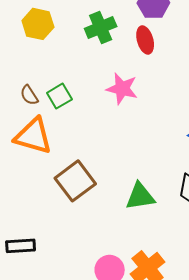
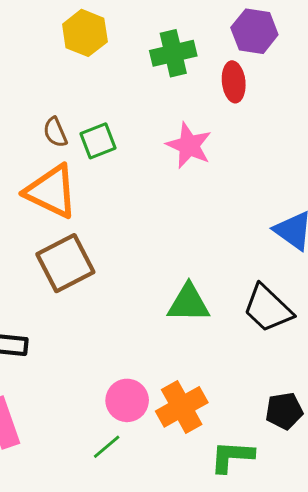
brown square: (75, 181) -> (65, 263), moved

